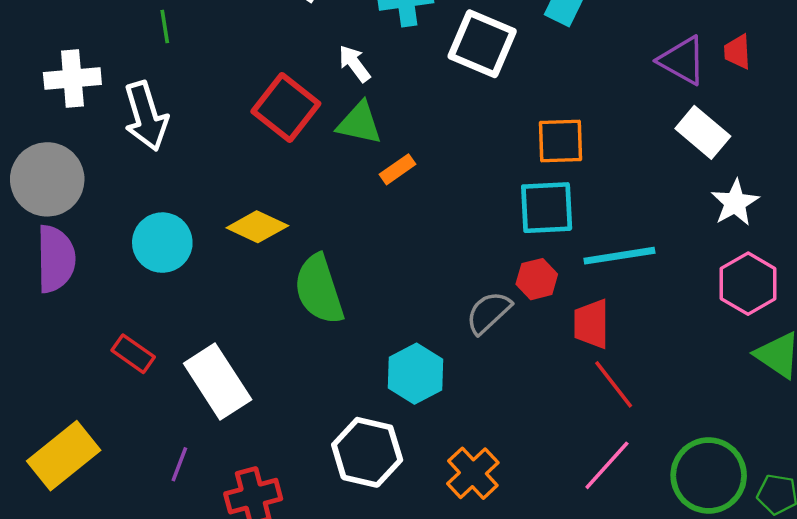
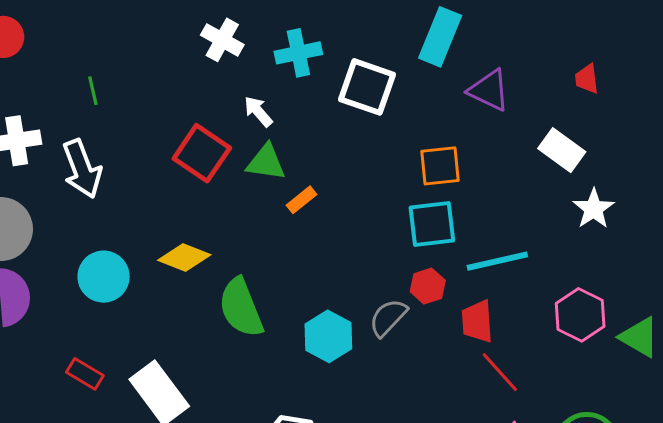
purple triangle: (682, 60) -> (489, 90), moved
pink hexagon: (748, 284) -> (580, 315), moved
cyan hexagon: (416, 374) -> (328, 336), moved

